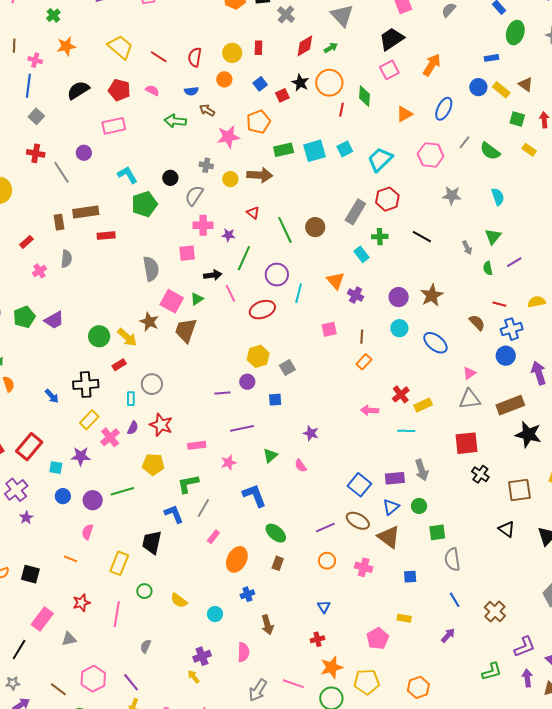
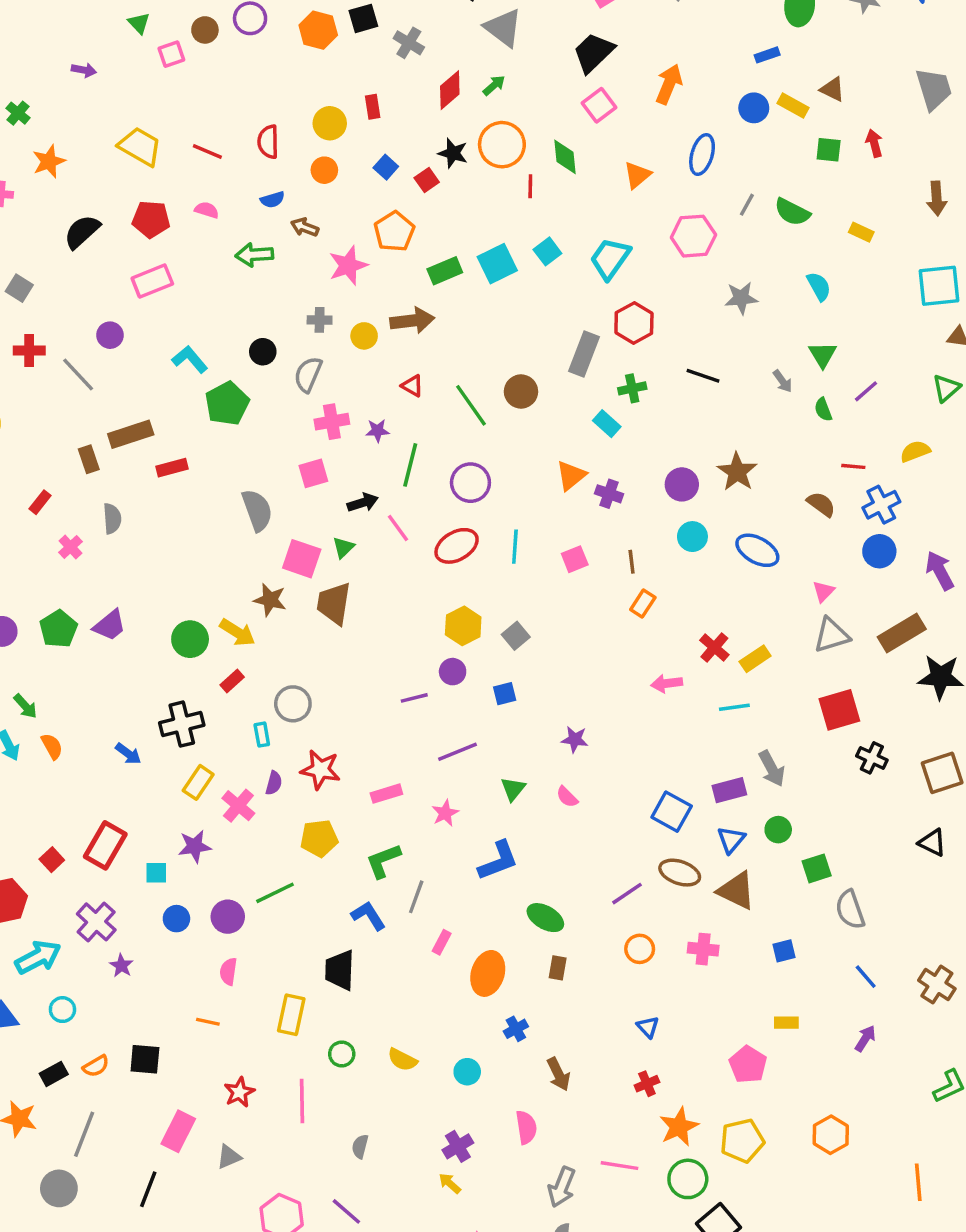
yellow rectangle: (529, 150) -> (861, 232), moved
orange triangle: (336, 281) -> (571, 475), turned 42
cyan line: (299, 293) -> (515, 547), moved
blue L-shape: (254, 495) -> (498, 861), turned 100

